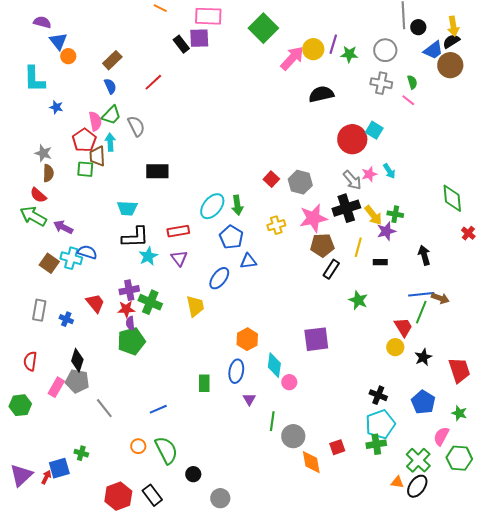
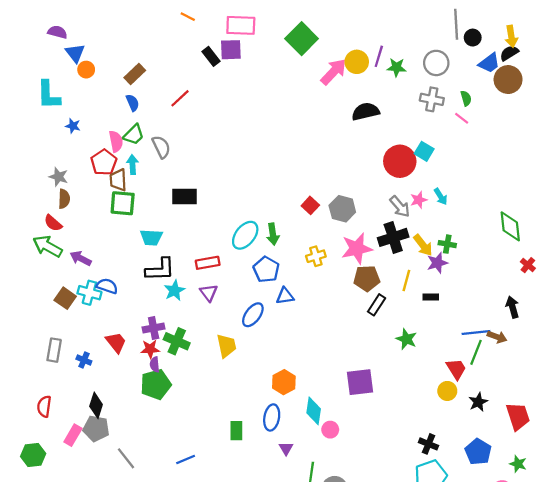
green square: (85, 169) -> (123, 203), moved, size x1.4
black arrow: (424, 255) -> (512, 307), moved

